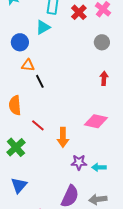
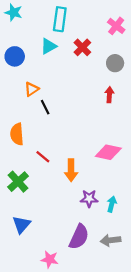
red cross: (79, 12) -> (82, 47), moved
blue circle: (20, 42) -> (15, 56), moved
orange triangle: (28, 65) -> (32, 89), turned -40
red arrow: (104, 78) -> (109, 95), moved
cyan arrow: (99, 167) -> (112, 204), turned 104

